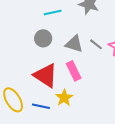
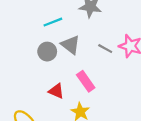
gray triangle: (74, 44) -> (70, 45), moved, turned 30
red triangle: (46, 75) -> (56, 91), size x0.6

